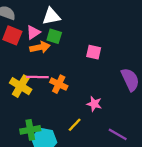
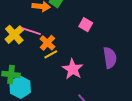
pink star: (94, 104) -> (73, 69), size x1.5
yellow line: (75, 125) -> (51, 54), moved

